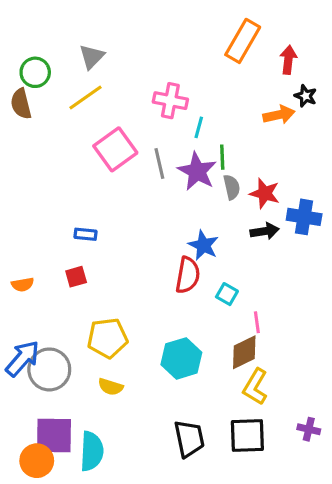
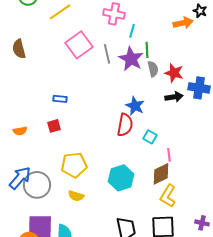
brown semicircle: (21, 104) -> (19, 49), moved

